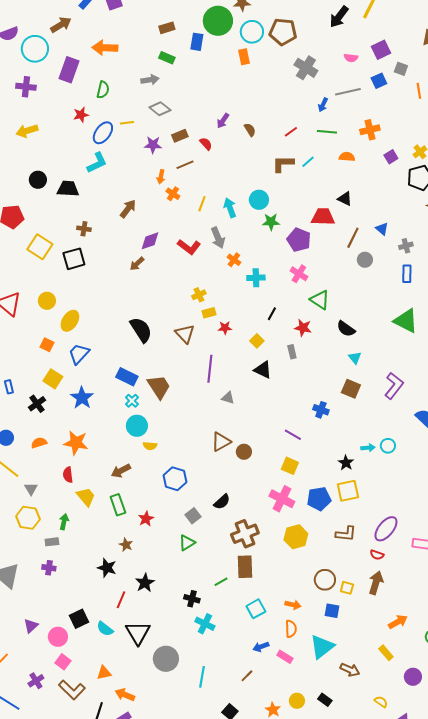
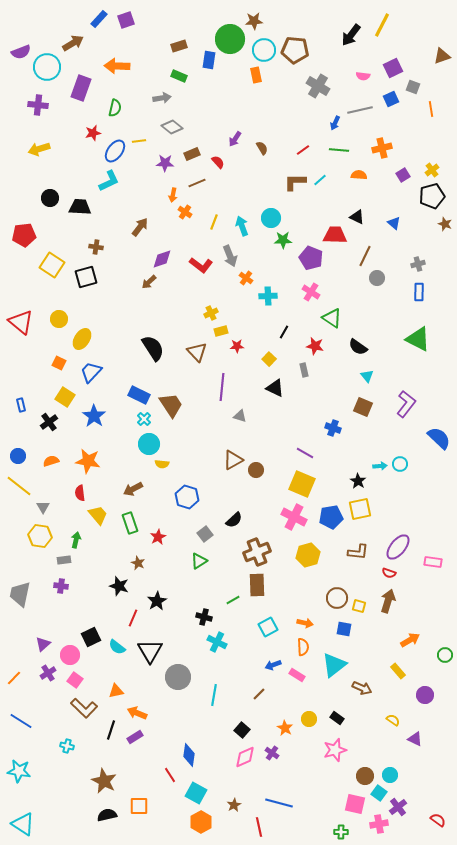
blue triangle: (382, 229) -> (394, 223), moved
yellow square: (290, 466) -> (302, 484), size x1.5
purple cross: (36, 681) -> (48, 673), moved

